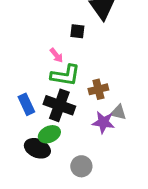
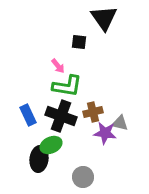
brown cross: (98, 89) -> (93, 112), moved
black ellipse: (37, 148) -> (39, 159), turned 75

